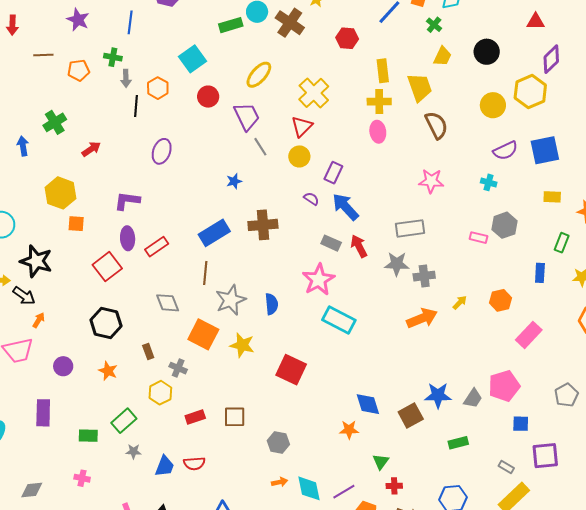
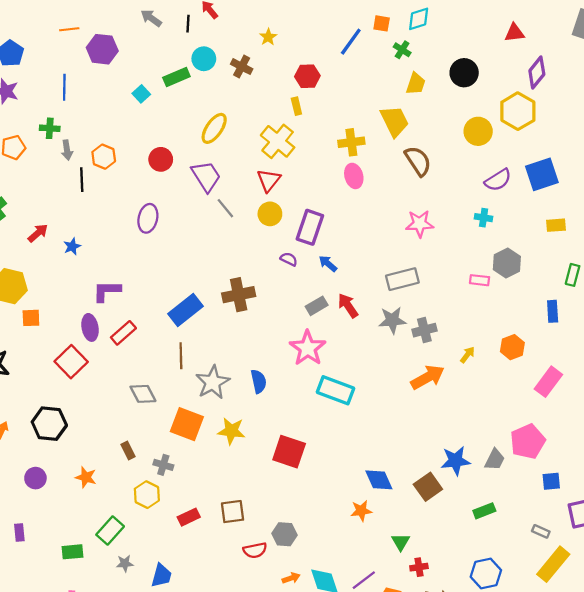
brown cross: (290, 23) -> (242, 67), size x0.7
cyan square: (192, 59) -> (141, 94), moved, size x0.6
yellow rectangle: (383, 71) -> (296, 106), moved, size x0.7
purple ellipse: (162, 151) -> (148, 218), moved
purple rectangle: (333, 173) -> (310, 227), size x1.4
blue star: (234, 181) -> (72, 246), moved
purple L-shape: (127, 201) -> (107, 291), moved
blue arrow: (345, 207) -> (328, 264), size x0.6
gray rectangle: (331, 243) -> (317, 306), turned -48
black hexagon: (106, 323) -> (49, 424), moved
purple rectangle: (43, 413) -> (19, 532), size x0.6
red semicircle: (194, 463) -> (255, 550), moved

